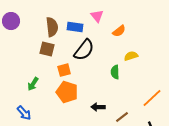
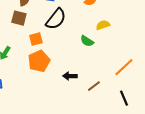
green semicircle: (115, 72) -> (87, 41), turned -56
orange pentagon: (67, 92) -> (39, 61), turned 30

